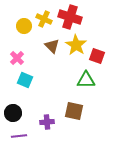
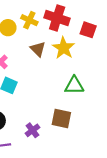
red square: (97, 56) -> (88, 30), moved
purple cross: (47, 122) -> (32, 130), turned -32

